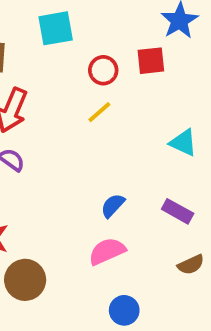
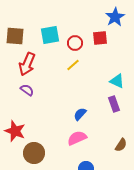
cyan square: (56, 28) -> (50, 35), moved
purple rectangle: (178, 211) -> (114, 104), moved, turned 42
brown semicircle: (191, 265) -> (121, 145), turned -32

